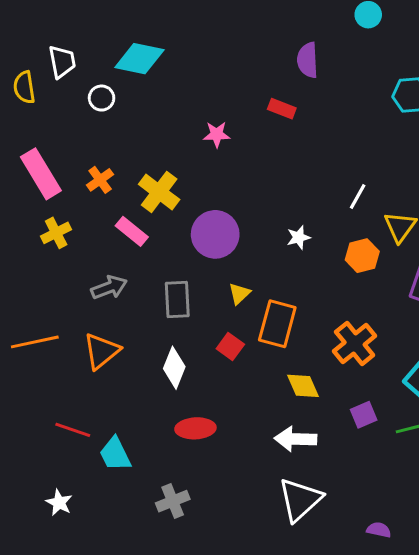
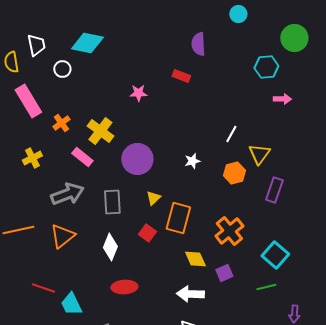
pink rectangle: (41, 174) -> (28, 101), moved
gray arrow: (109, 287) -> (67, 194), size x1.4
purple square: (364, 415) -> (224, 273), moved

